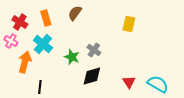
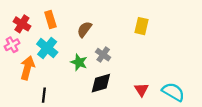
brown semicircle: (75, 13) -> (84, 29), moved
pink cross: (11, 41) -> (12, 45), turned 32

